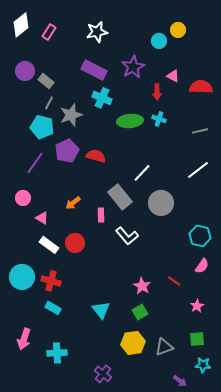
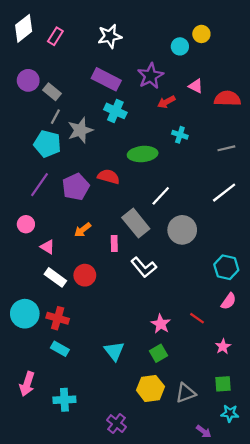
red arrow: (157, 92) -> (166, 102), moved, turned 63
green ellipse: (130, 121) -> (143, 154), moved
purple pentagon: (67, 151) -> (76, 187), moved

